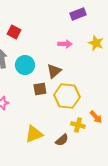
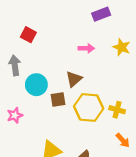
cyan circle: (25, 65) -> (36, 85), moved
orange arrow: (96, 117) -> (123, 140), moved
yellow cross: (78, 125) -> (117, 110), moved

